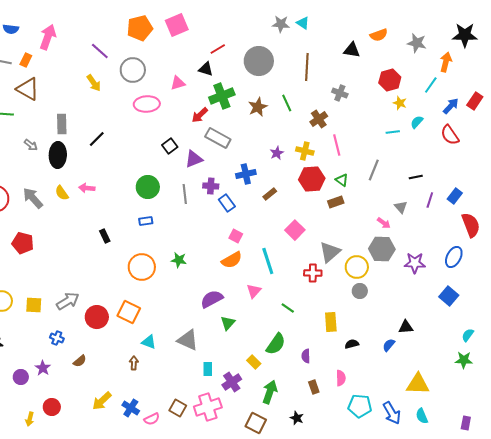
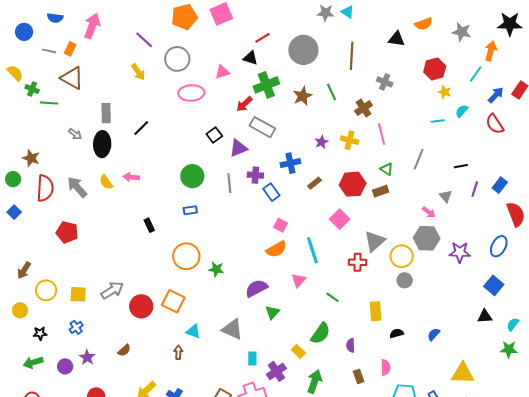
red hexagon: (312, 179) -> (353, 184), moved
green star: (179, 260) -> (216, 269), moved
black triangle: (406, 327) -> (485, 316), moved
blue cross: (57, 338) -> (76, 327), moved, turned 32

